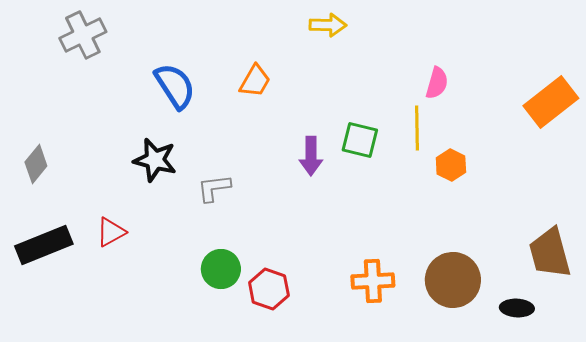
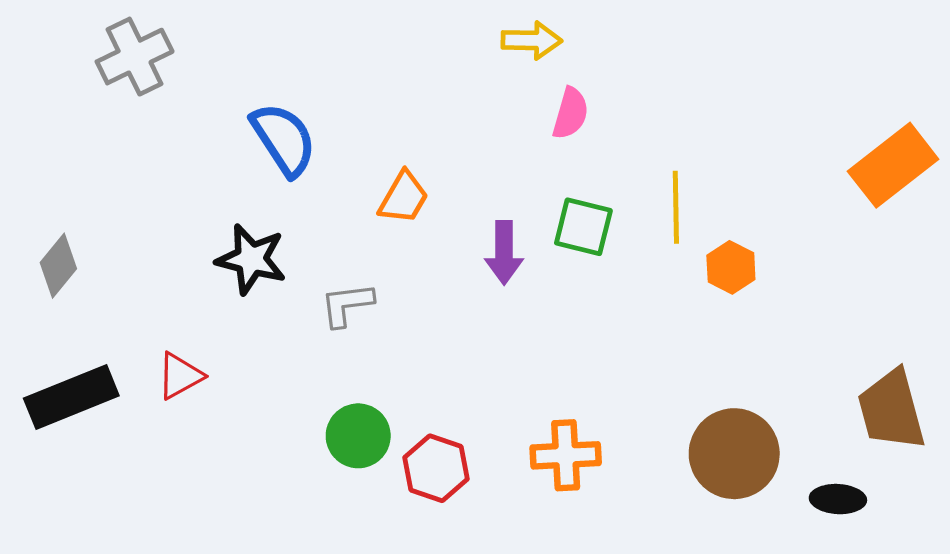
orange trapezoid: (255, 81) -> (404, 198), moved
pink semicircle: (437, 83) -> (570, 113), moved
orange cross: (373, 281) -> (566, 455), moved

